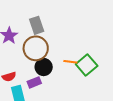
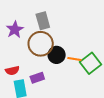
black circle: (44, 67) -> (57, 55), moved

